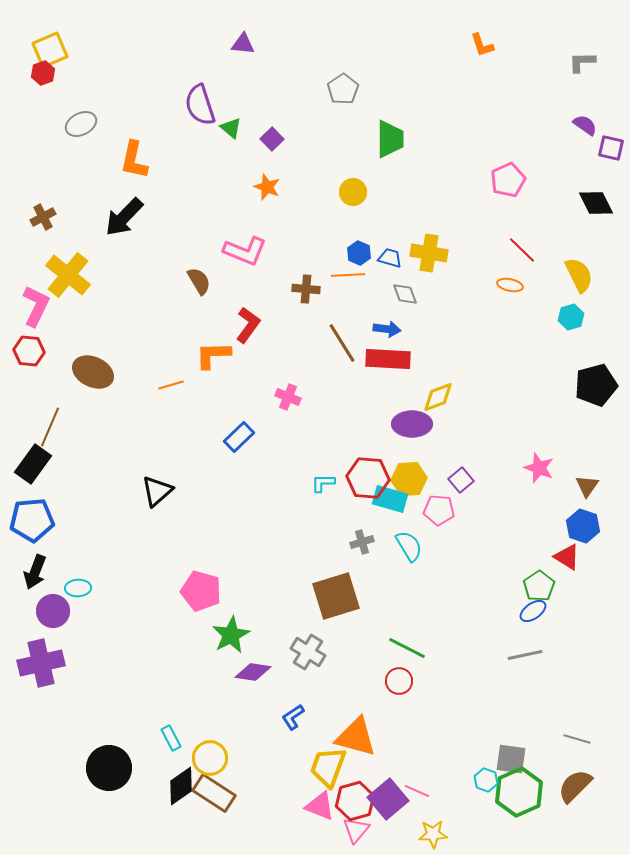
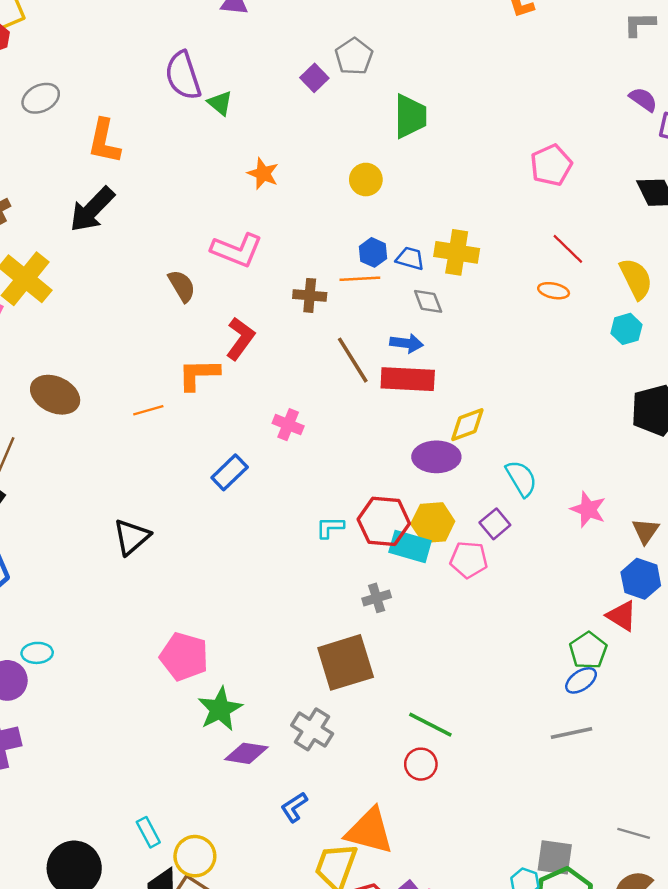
purple square: (272, 139) -> (314, 78), moved
cyan semicircle: (409, 546) -> (521, 478), moved

